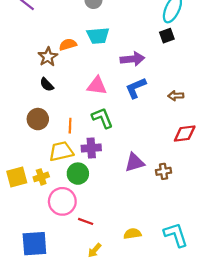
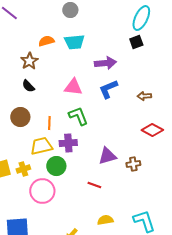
orange semicircle: (68, 45) -> (46, 41), moved
red diamond: (185, 134) -> (152, 130), turned 35
red line: (86, 221) -> (94, 185), moved

